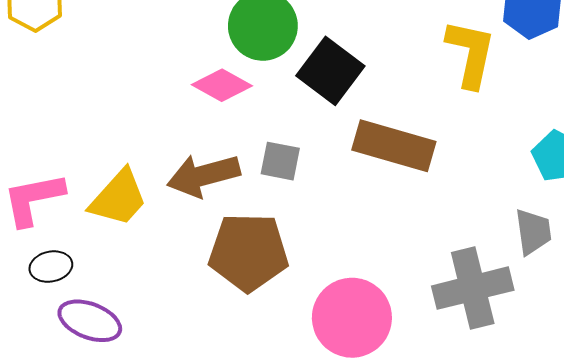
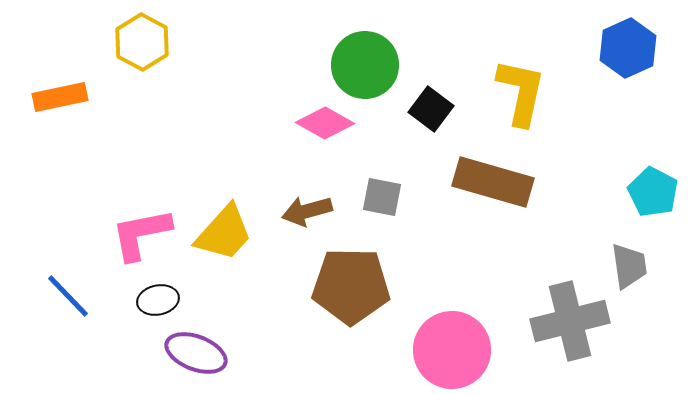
yellow L-shape: (471, 54) -> (521, 92), moved
black square: (330, 71) -> (431, 109), size x0.7
brown arrow: (203, 175) -> (307, 211), size x0.7

